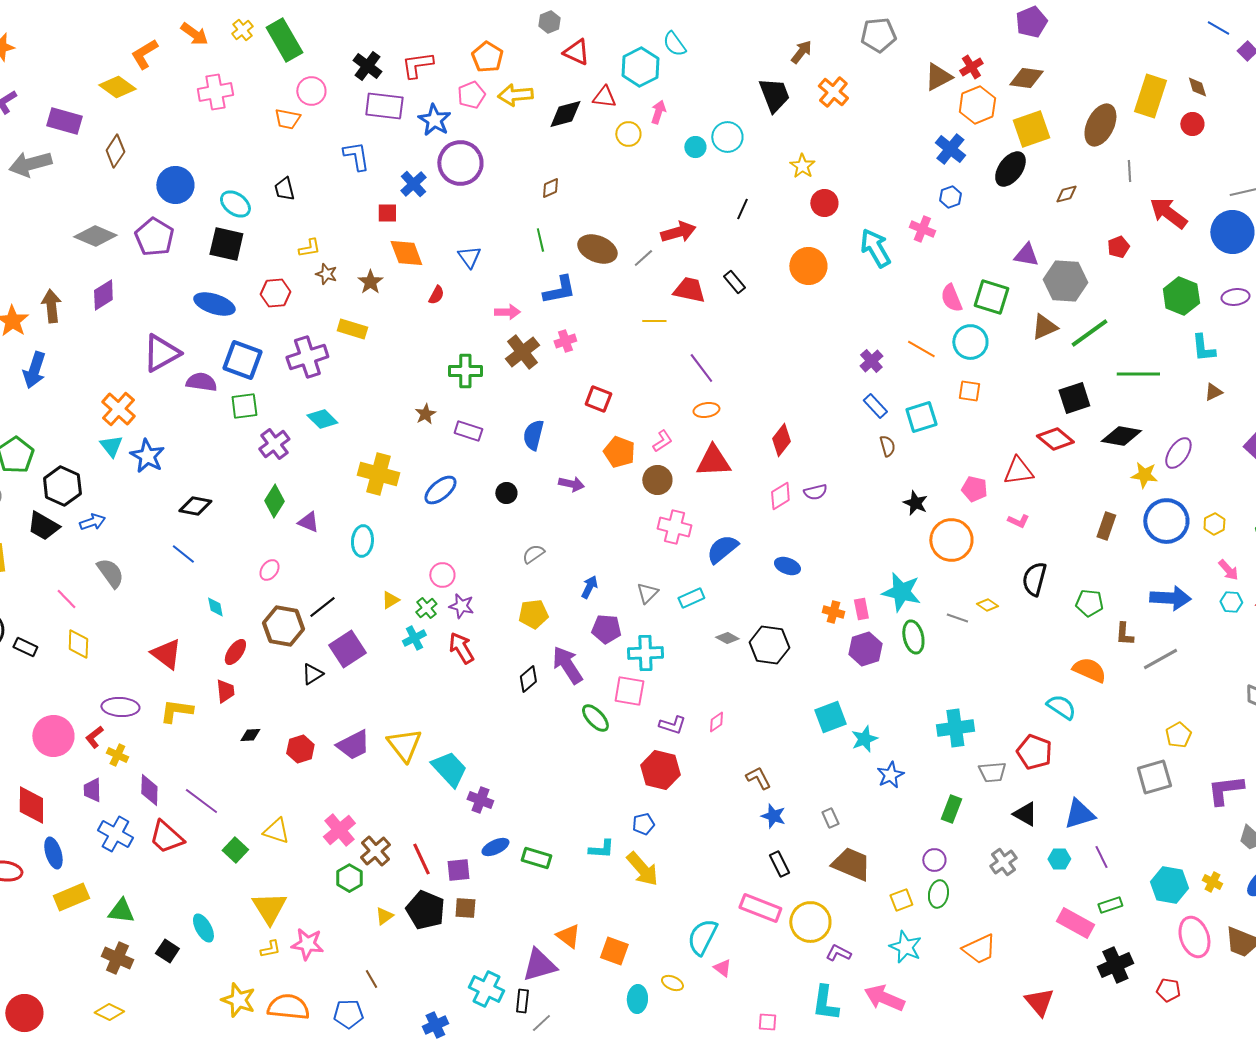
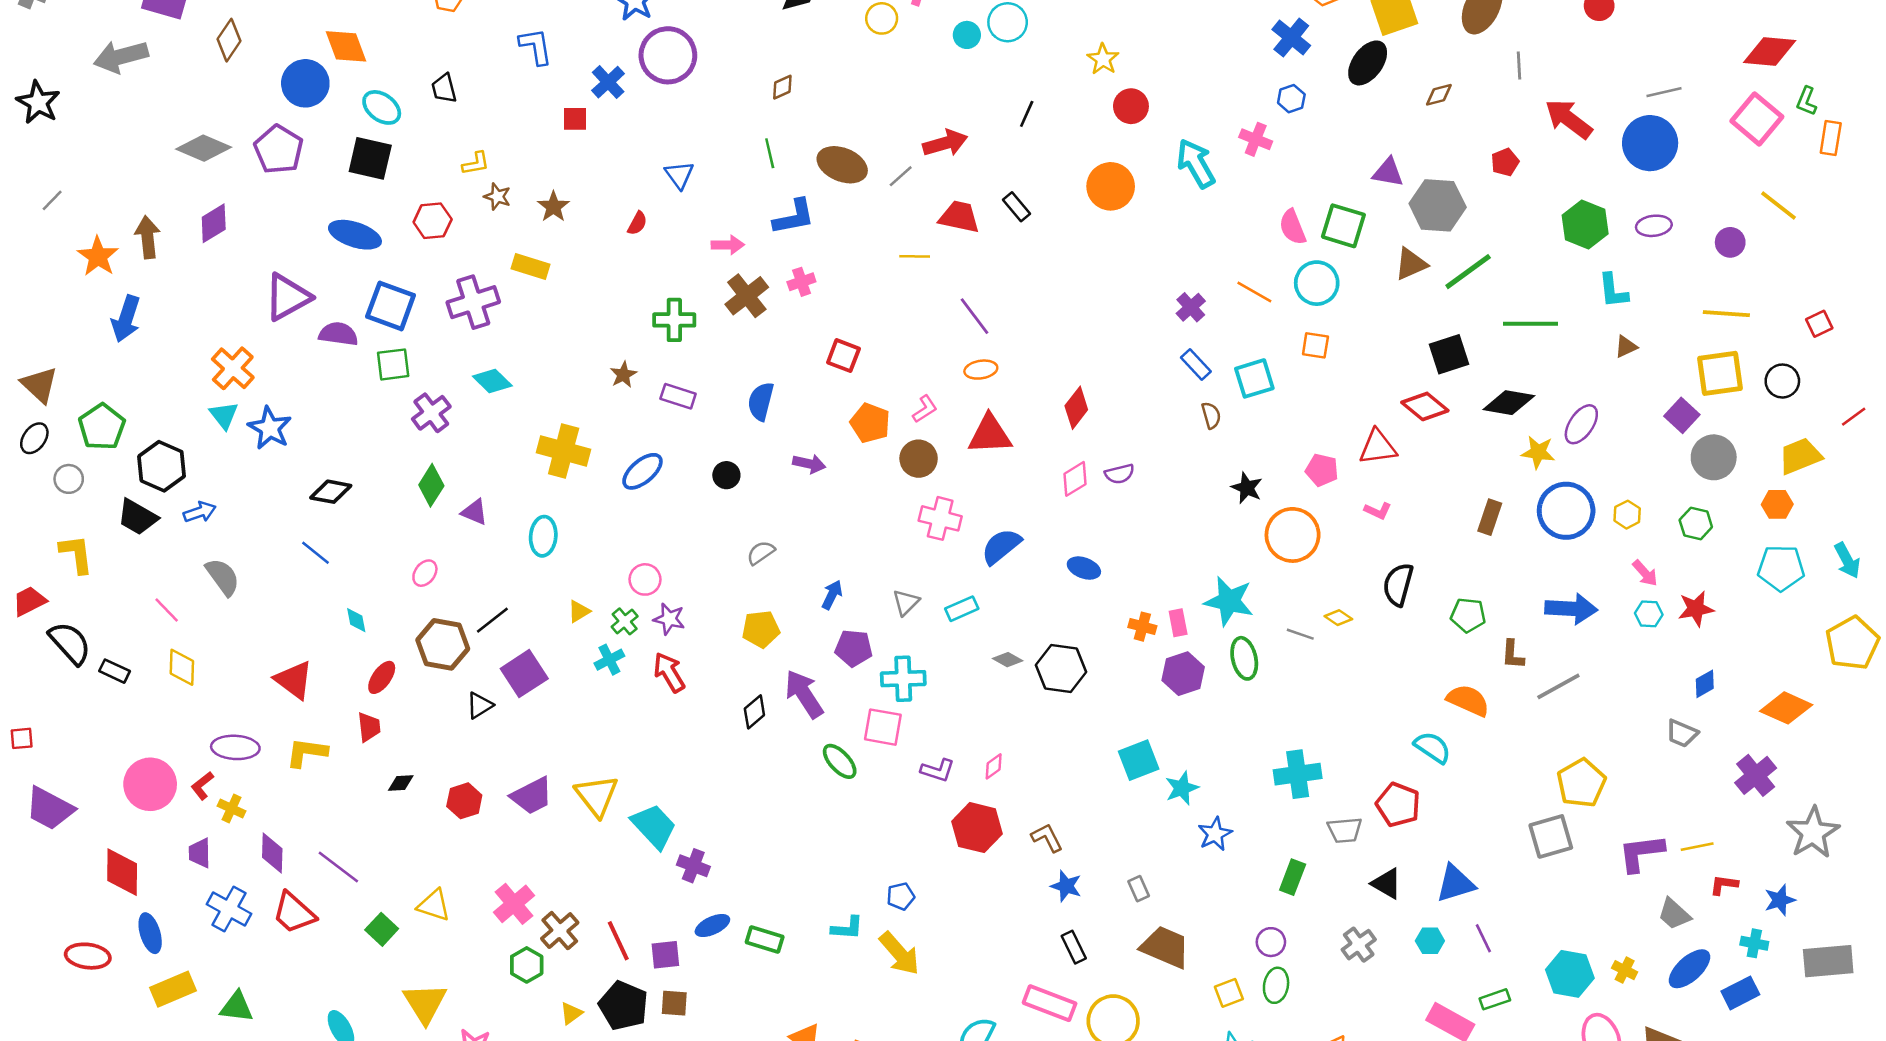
orange diamond: (406, 253) -> (346, 46), moved
yellow pentagon: (1178, 735) -> (1581, 783), size x1.5
red hexagon: (660, 770) -> (977, 828), moved

